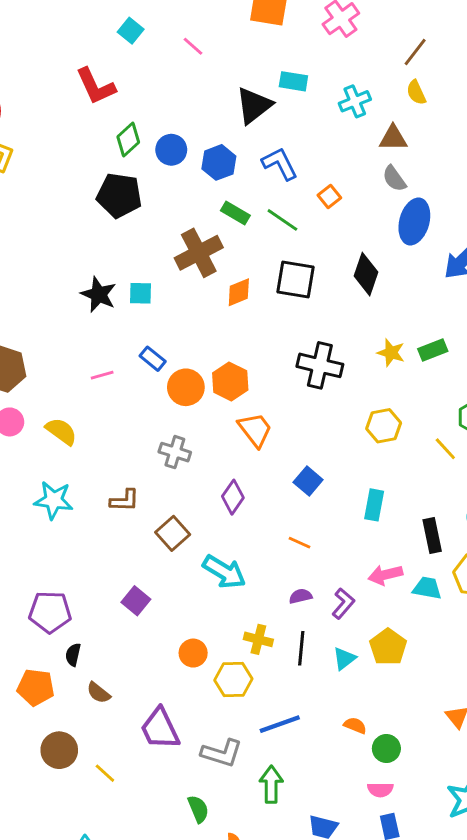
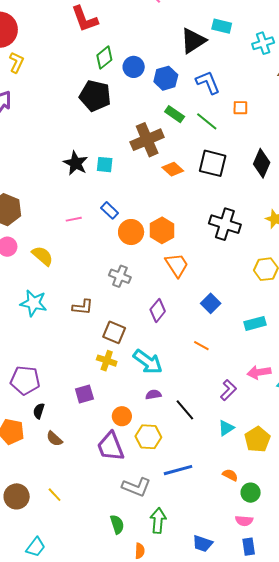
orange square: (329, 197) -> (240, 108), turned 35
orange diamond: (239, 292) -> (173, 169), turned 60
cyan rectangle: (374, 505) -> (255, 323), turned 60
brown square: (173, 533) -> (114, 332), turned -30
purple semicircle: (300, 596) -> (153, 395), moved
purple square: (136, 601) -> (84, 394), moved, turned 30
yellow cross: (258, 639) -> (107, 361), moved
yellow pentagon: (388, 647) -> (257, 439), moved
black line: (301, 648) -> (185, 410), moved, turned -50
purple trapezoid: (160, 729) -> (111, 446), moved
brown circle: (59, 750) -> (17, 496), moved
green arrow: (271, 784) -> (158, 521), moved

